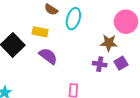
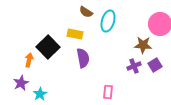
purple semicircle: (48, 56) -> (83, 58), turned 42
purple cross: (100, 64) -> (134, 66), turned -32

